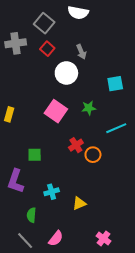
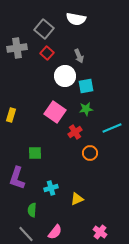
cyan square: (115, 84) -> (86, 86), moved
red cross: (76, 145) -> (75, 132), moved

